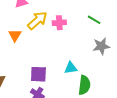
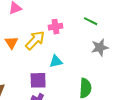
yellow arrow: (37, 20) -> (35, 40), moved
cyan triangle: (71, 68) -> (56, 61), moved

